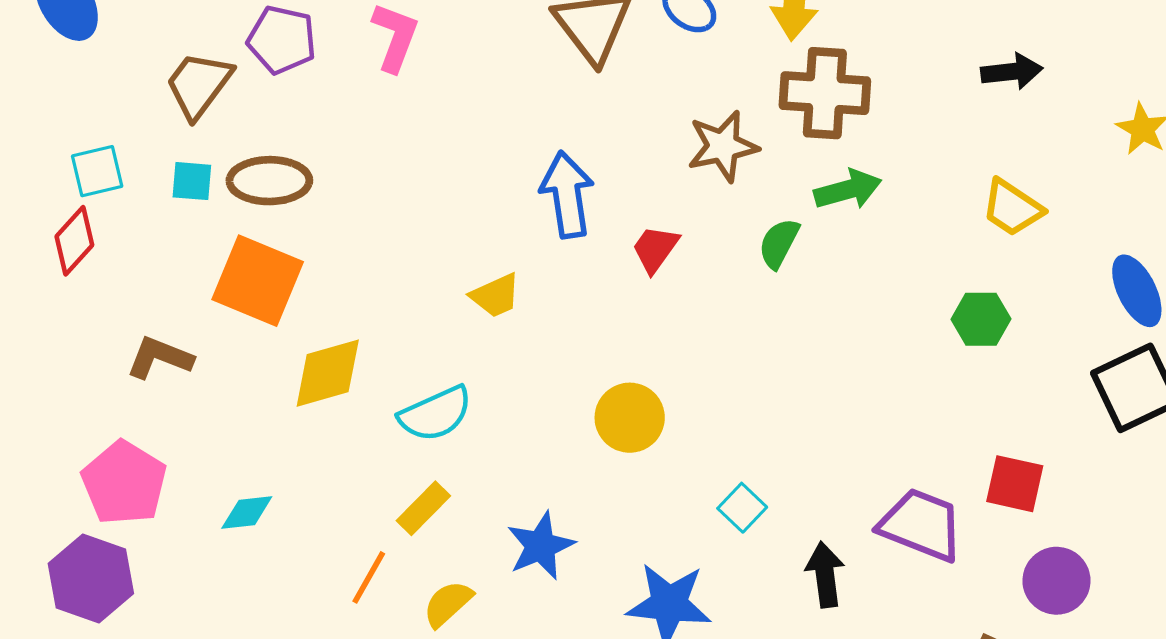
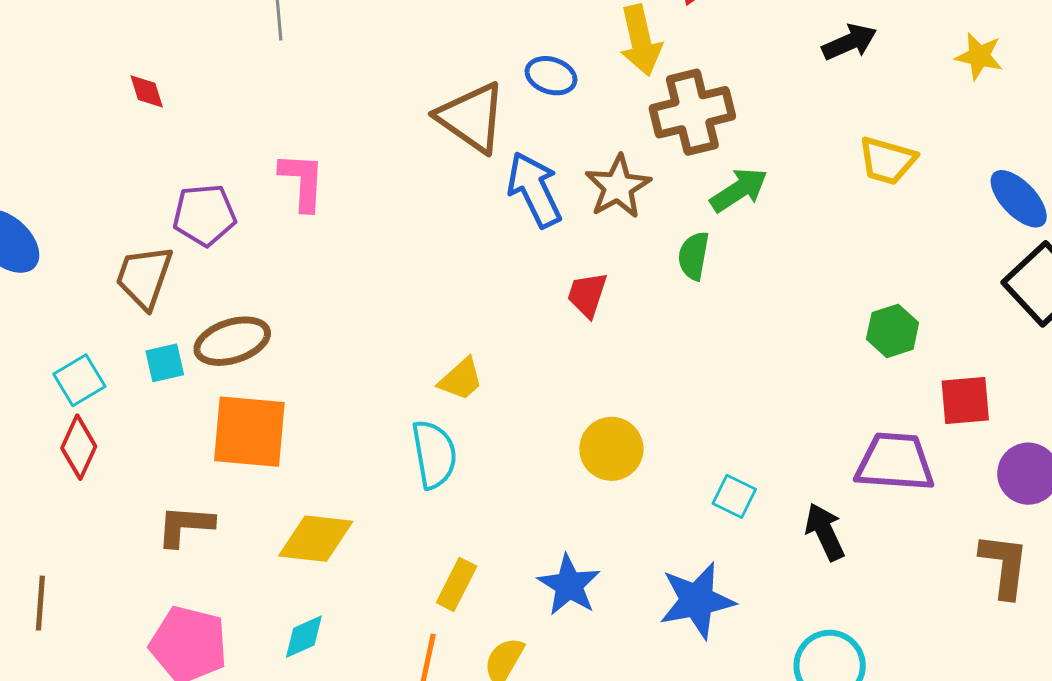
blue arrow: (567, 195) -> (534, 190), moved
green hexagon: (981, 319) -> (893, 331), moved
yellow diamond: (328, 373) -> (316, 539), moved, turned 40
cyan semicircle: (436, 414) -> (434, 454), moved, turned -58

